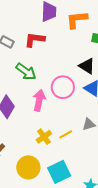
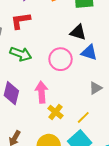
pink arrow: (39, 100) -> (42, 92), moved
yellow line: (66, 134) -> (83, 117), moved

